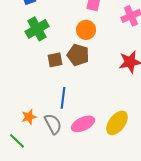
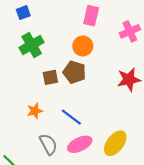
blue line: (63, 98) -> (71, 117), moved, turned -60
orange star: (29, 117) -> (35, 111), moved

